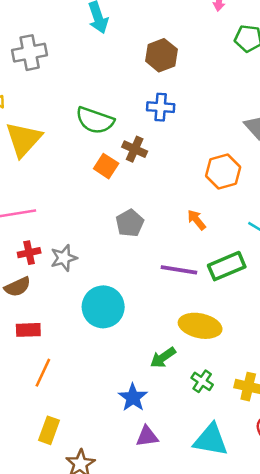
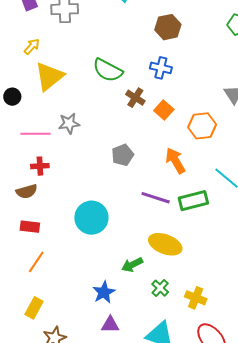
orange square: (106, 166) -> (164, 110), moved
orange arrow: (197, 220) -> (175, 161), size x1.5
gray star: (64, 258) -> (69, 123), moved

